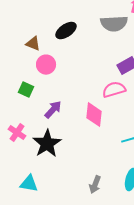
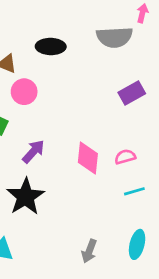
black ellipse: (66, 31) -> (51, 46), turned 35
pink semicircle: (114, 90) -> (125, 157), moved, size x0.7

